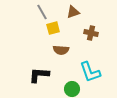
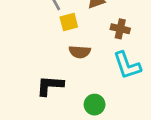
cyan L-shape: (90, 72) -> (127, 65), moved

